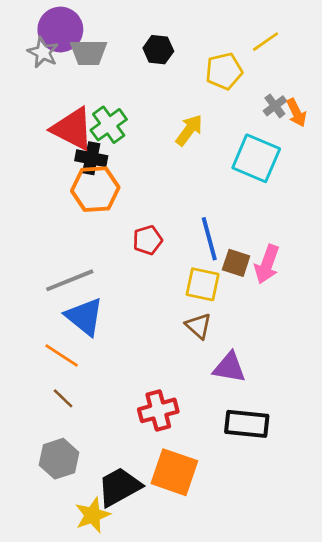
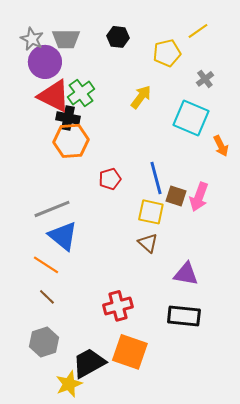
purple circle: (60, 30) -> (45, 62), moved
orange arrow: (296, 113) -> (221, 146), moved
purple triangle: (229, 368) -> (186, 274), moved

